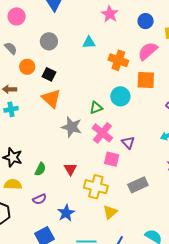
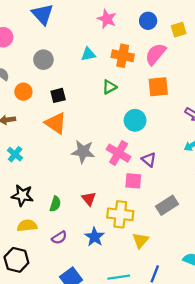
orange cross: (118, 60) -> (123, 56), moved
black square: (49, 74) -> (58, 95), moved, turned -32
cyan circle: (120, 96) -> (135, 120), moved
green triangle: (96, 108) -> (109, 87), moved
cyan cross: (11, 109) -> (15, 154), moved, turned -32
blue star: (66, 213) -> (94, 237), moved

